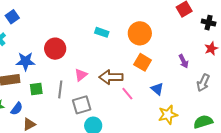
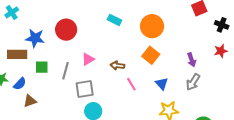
brown arrow: (111, 77) -> (117, 66), size x0.6
gray arrow: (203, 83) -> (193, 82), moved

